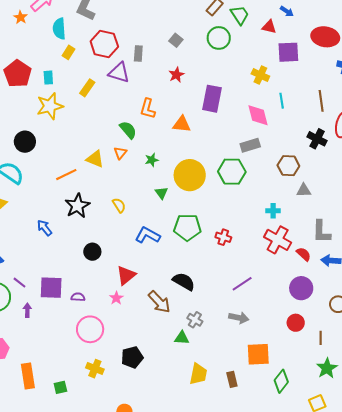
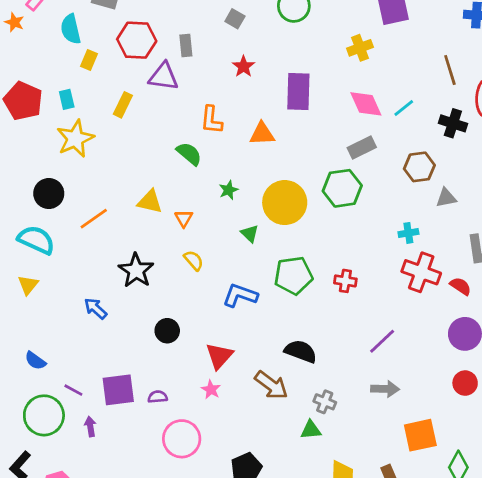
yellow cross: (260, 75) -> (360, 48), turned -36
cyan line: (282, 101) -> (404, 108), moved, turned 70
orange triangle: (120, 153) -> (184, 218), moved
orange line: (66, 175) -> (94, 219), moved

